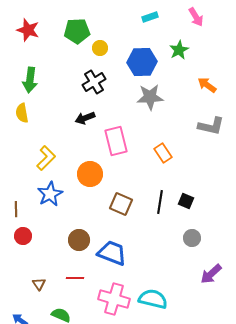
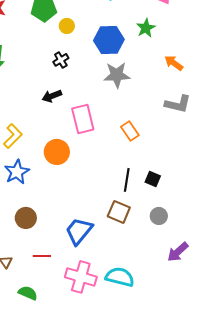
black cross: (94, 82) -> (61, 60), size x0.7
brown square: (121, 204) -> (119, 212), moved
brown circle: (79, 240) -> (26, 218), moved
blue trapezoid: (112, 253) -> (79, 231), turned -72

